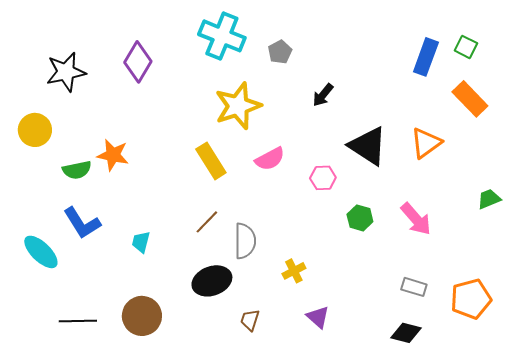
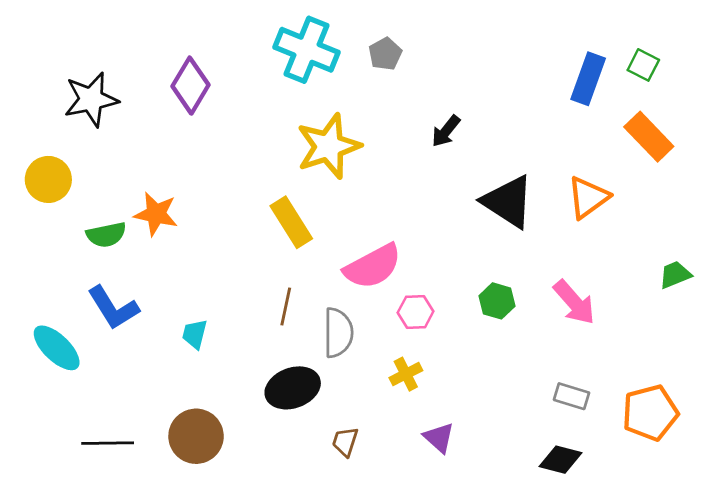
gray pentagon: (280, 52) -> (385, 54), moved
pink semicircle: (270, 159) -> (373, 266), moved, size x1.4
pink hexagon: (323, 178) -> (416, 312), moved
brown line: (207, 222) -> (286, 306), turned -32

